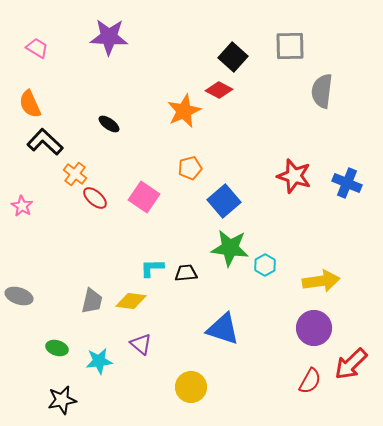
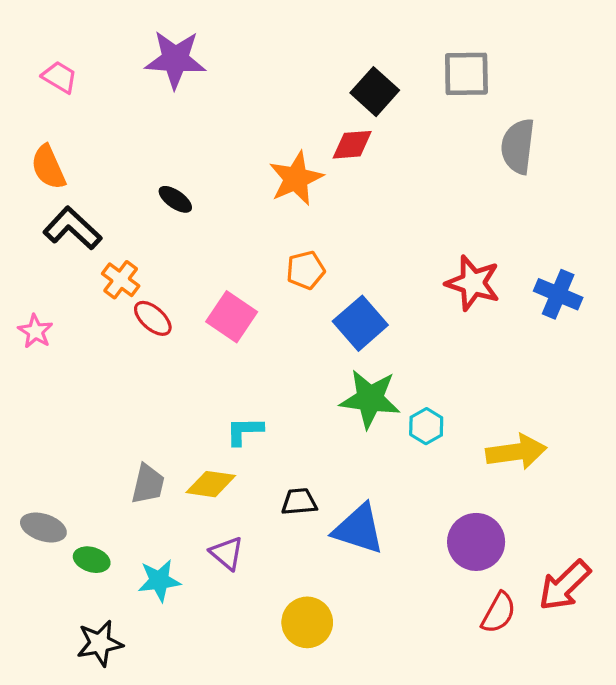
red diamond: (219, 90) -> (352, 145), turned -32
black trapezoid: (186, 273) -> (299, 502), moved
gray ellipse: (19, 296) -> (43, 527), moved
purple circle: (314, 328) -> (476, 542), moved

